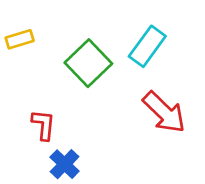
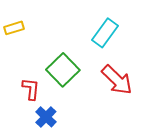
green square: (88, 63) -> (63, 70), moved

